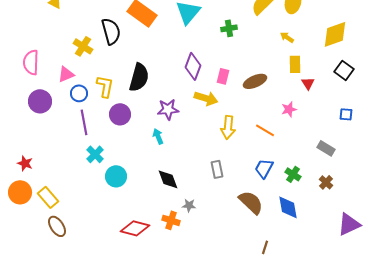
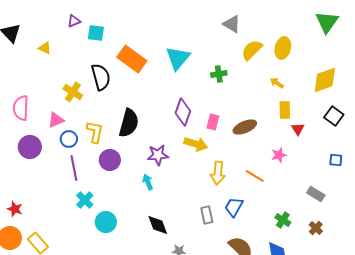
blue trapezoid: (264, 168) -> (234, 207), moved

